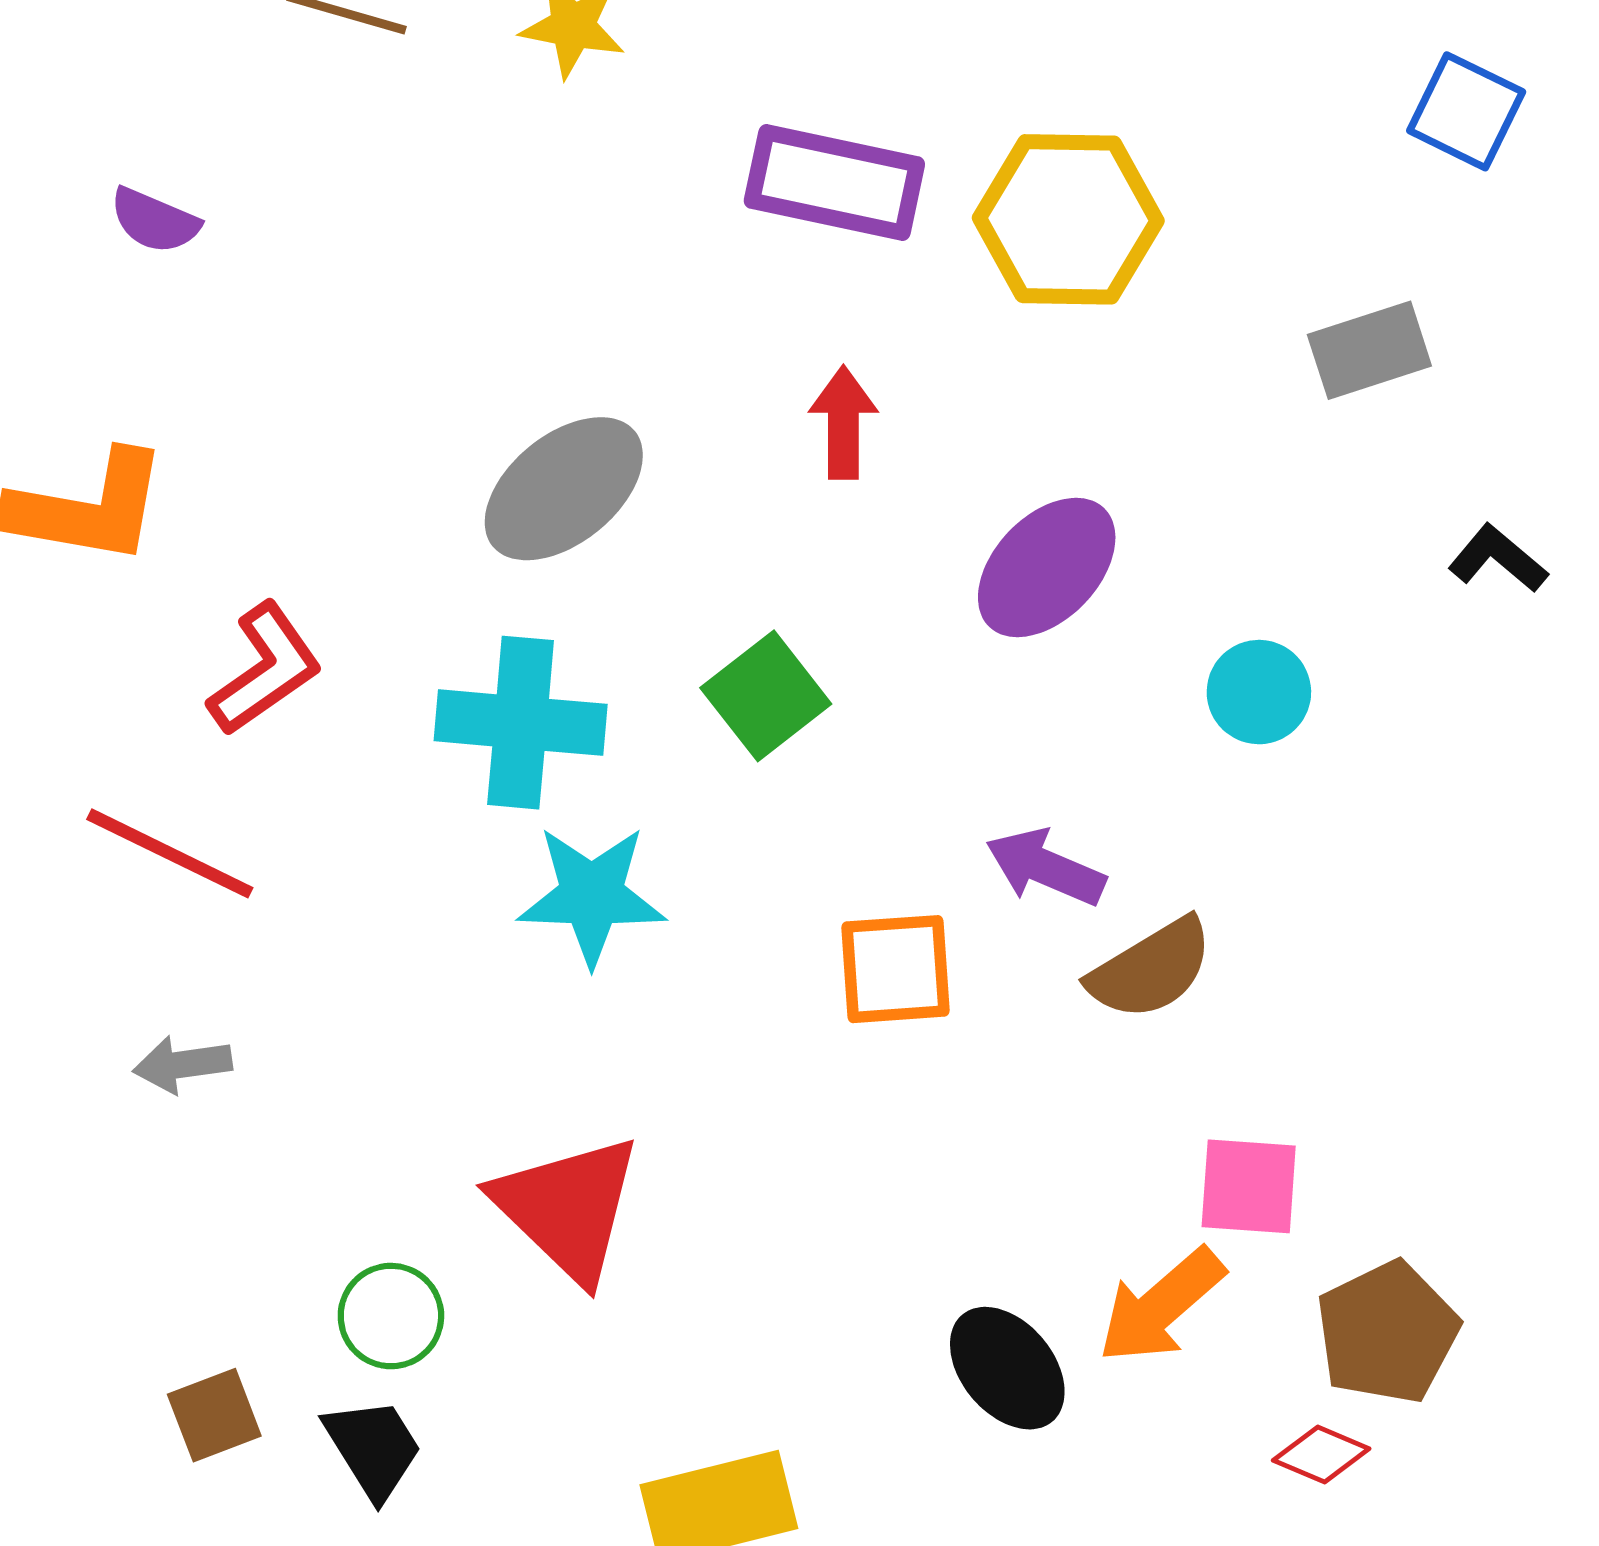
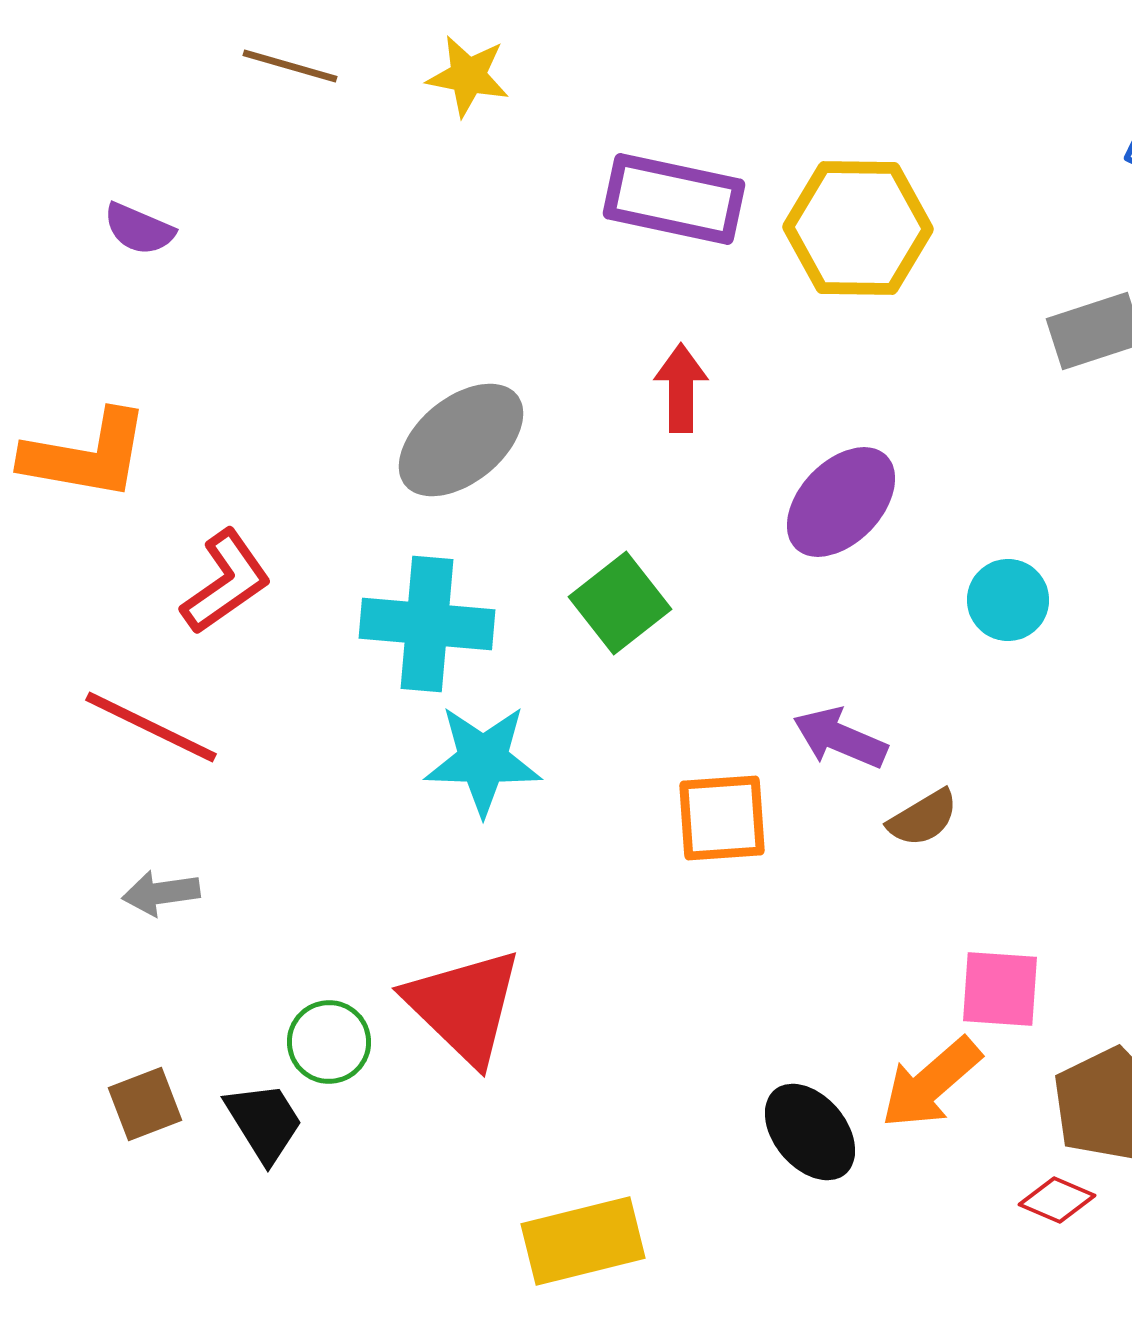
brown semicircle: (1151, 969) -> (923, 818), size x0.7
green circle: (391, 1316) -> (329, 1042), moved
brown square: (214, 1415) -> (145, 1104), moved
black trapezoid: (373, 1448) -> (264, 1122), moved

